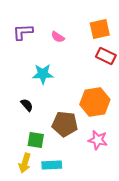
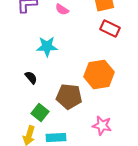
green square: (36, 140) -> (40, 112), turned 30
pink star: (98, 140) -> (102, 125), moved

